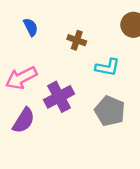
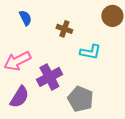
gray pentagon: (110, 111) -> (80, 99), moved

